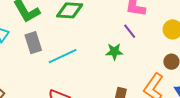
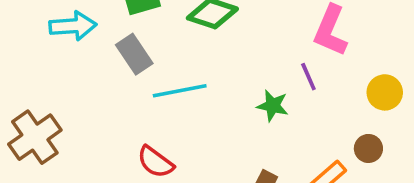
gray rectangle: (33, 43) -> (134, 54), turned -30

